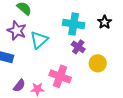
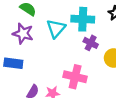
cyan triangle: (39, 40) -> (56, 29), moved

